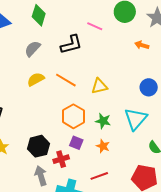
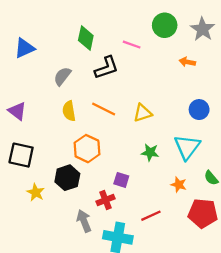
green diamond: (39, 15) -> (86, 38), moved
yellow semicircle: (36, 79) -> (69, 111), turned -66
orange hexagon: (73, 116) -> (87, 149), moved
black hexagon: (38, 146) -> (67, 178), moved
orange star: (103, 146) -> (179, 185), moved

